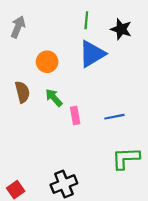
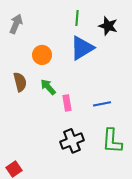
green L-shape: (126, 158) -> (112, 141), turned -84
black cross: (64, 184) -> (72, 141), moved

